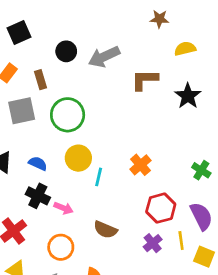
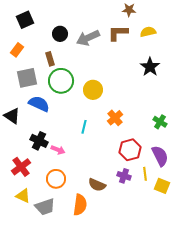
brown rectangle: (41, 80) -> (50, 59), moved
brown L-shape: (145, 80) -> (118, 33), moved
yellow circle: (78, 158) -> (93, 90), moved
blue semicircle: (38, 163) -> (39, 104), moved, size x1.5
brown semicircle: (105, 230) -> (97, 185), moved
purple cross: (153, 243) -> (124, 176), turned -32

